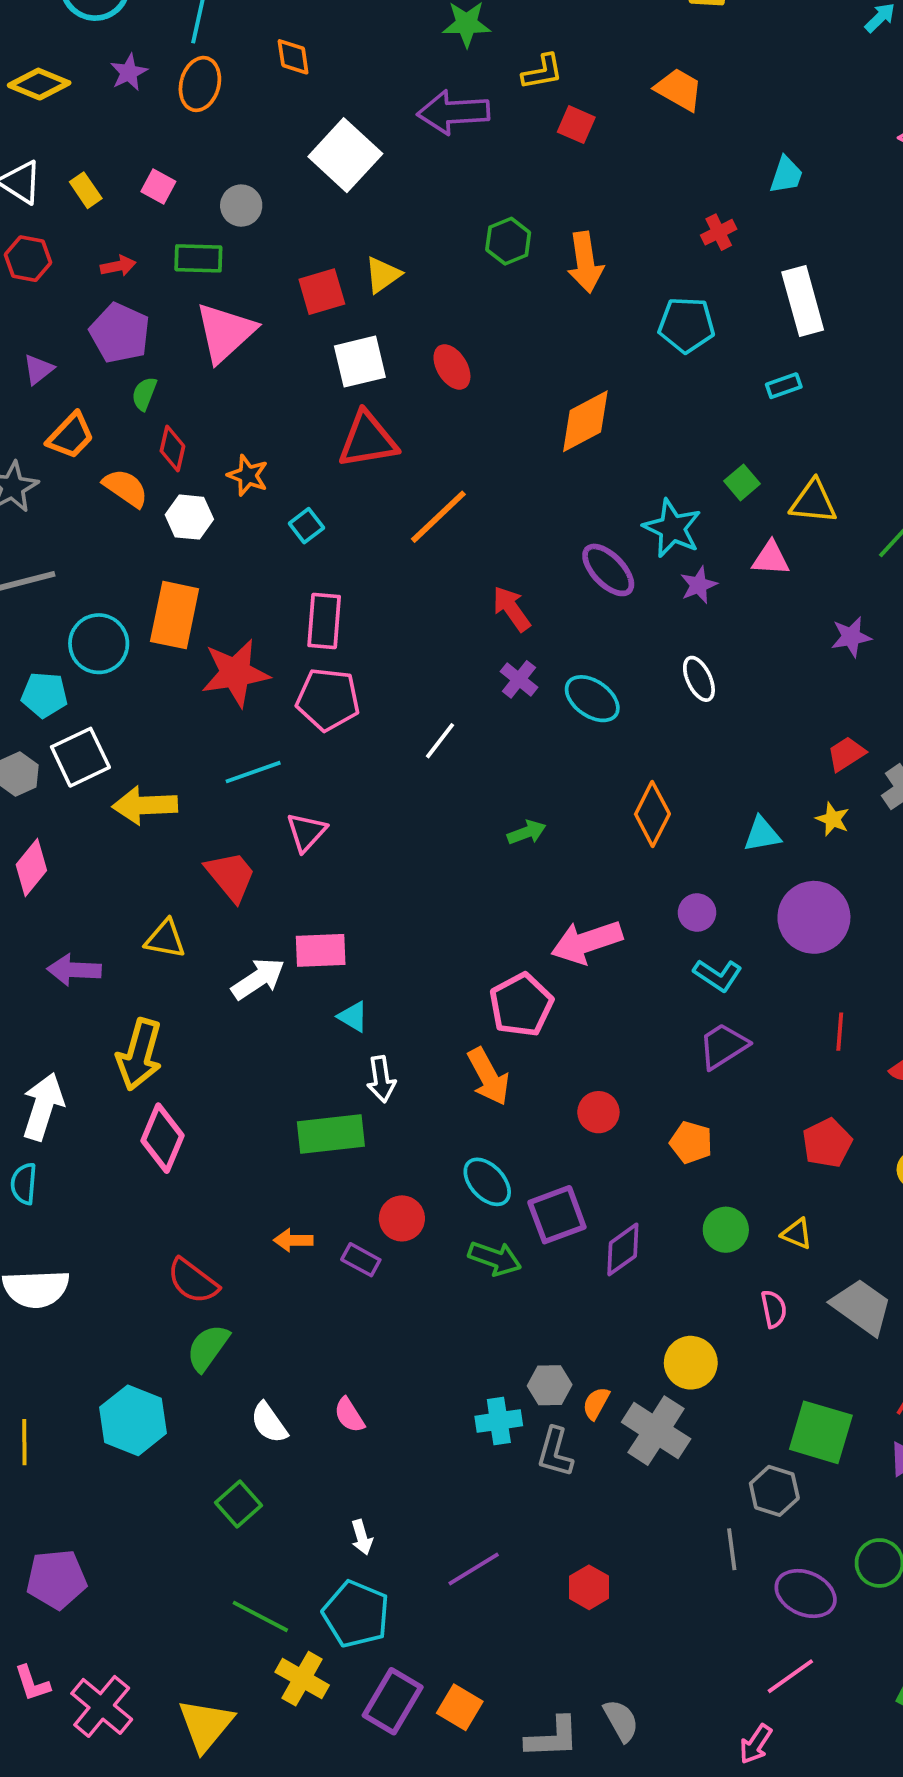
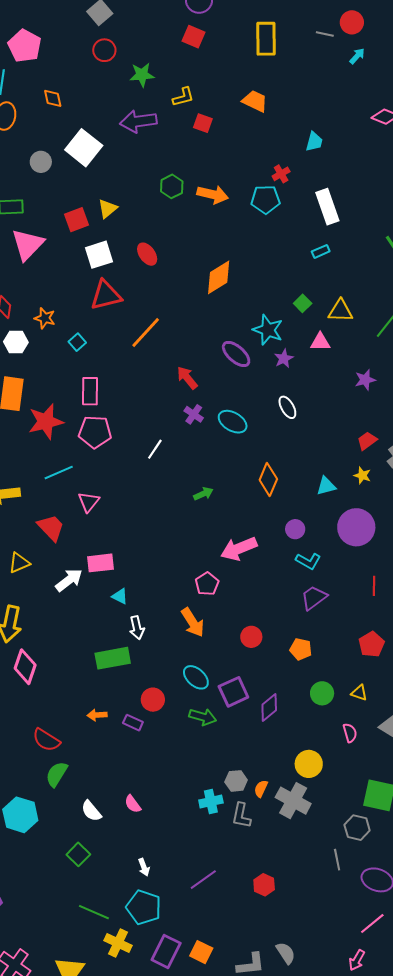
gray circle: (241, 206) -> (41, 162), moved
orange arrow: (585, 262) -> (213, 195), turned -64
cyan pentagon: (686, 325) -> (265, 199), moved
yellow triangle: (165, 939) -> (19, 563), turned -30
pink pentagon: (521, 1005) -> (207, 584), size x0.7

